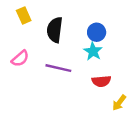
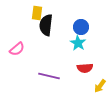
yellow rectangle: (24, 16) -> (37, 13), moved, turned 32
purple line: (58, 68) -> (49, 76), moved

